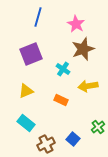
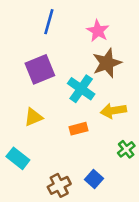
cyan cross: (63, 69) -> (81, 89), size x1.5
orange rectangle: (61, 100) -> (79, 129), turned -40
cyan rectangle: (26, 123) -> (18, 158), moved
green cross: (98, 127) -> (126, 149), moved

